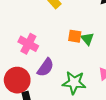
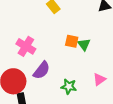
green star: (74, 83) -> (69, 87), size x0.7

